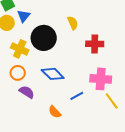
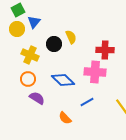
yellow semicircle: (73, 23) -> (71, 37), moved
black circle: (44, 38) -> (54, 44), size x0.6
pink cross: (101, 79) -> (95, 72), moved

